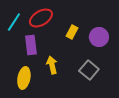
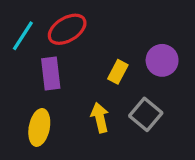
yellow rectangle: (72, 32) -> (118, 72), moved
yellow arrow: (52, 65) -> (100, 118), moved

